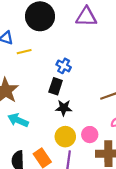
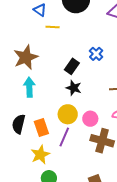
blue cross: (64, 66) -> (96, 54), moved
cyan arrow: (18, 120) -> (29, 87), turned 48

